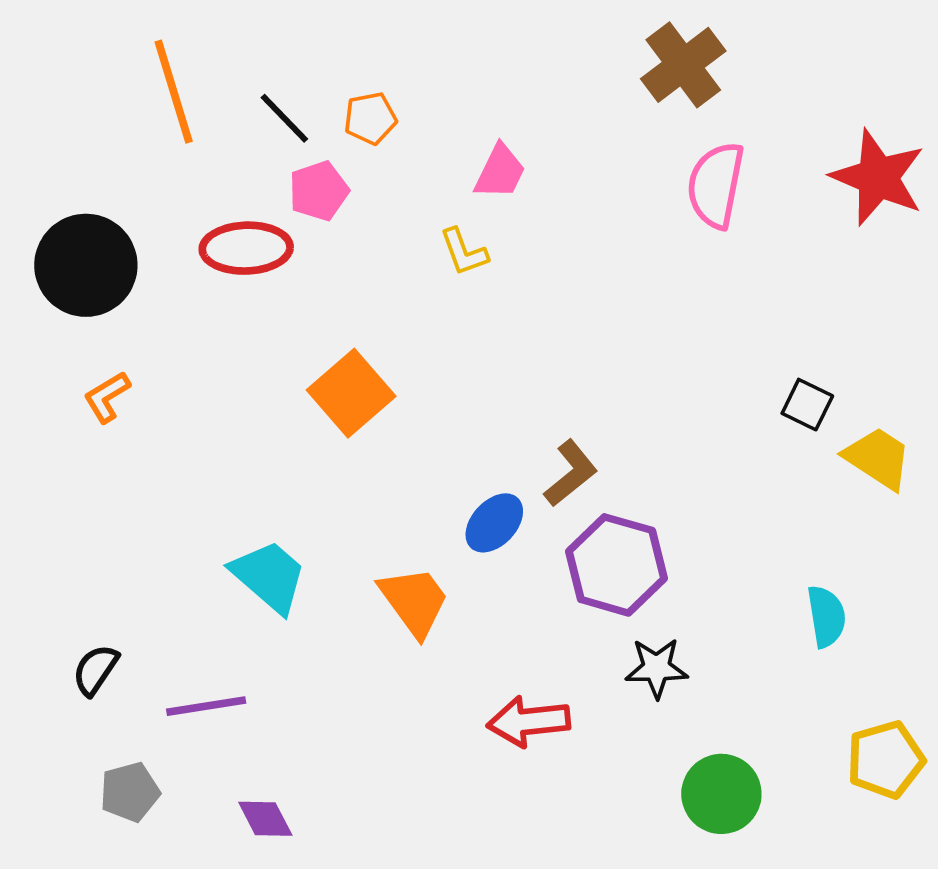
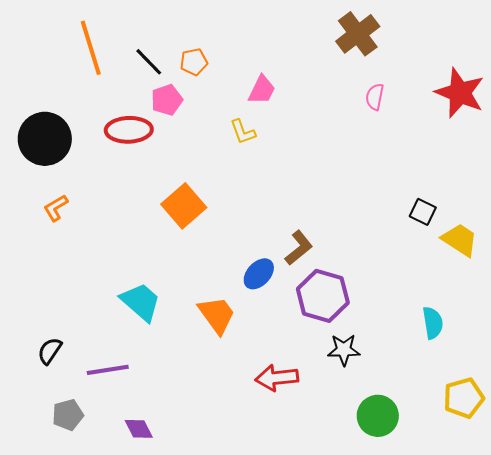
pink semicircle: (716, 185) -> (375, 97), size x0.6

